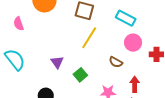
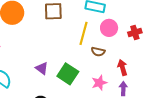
yellow line: (89, 38) -> (84, 33), moved
green square: (80, 75) -> (68, 74), size x1.5

